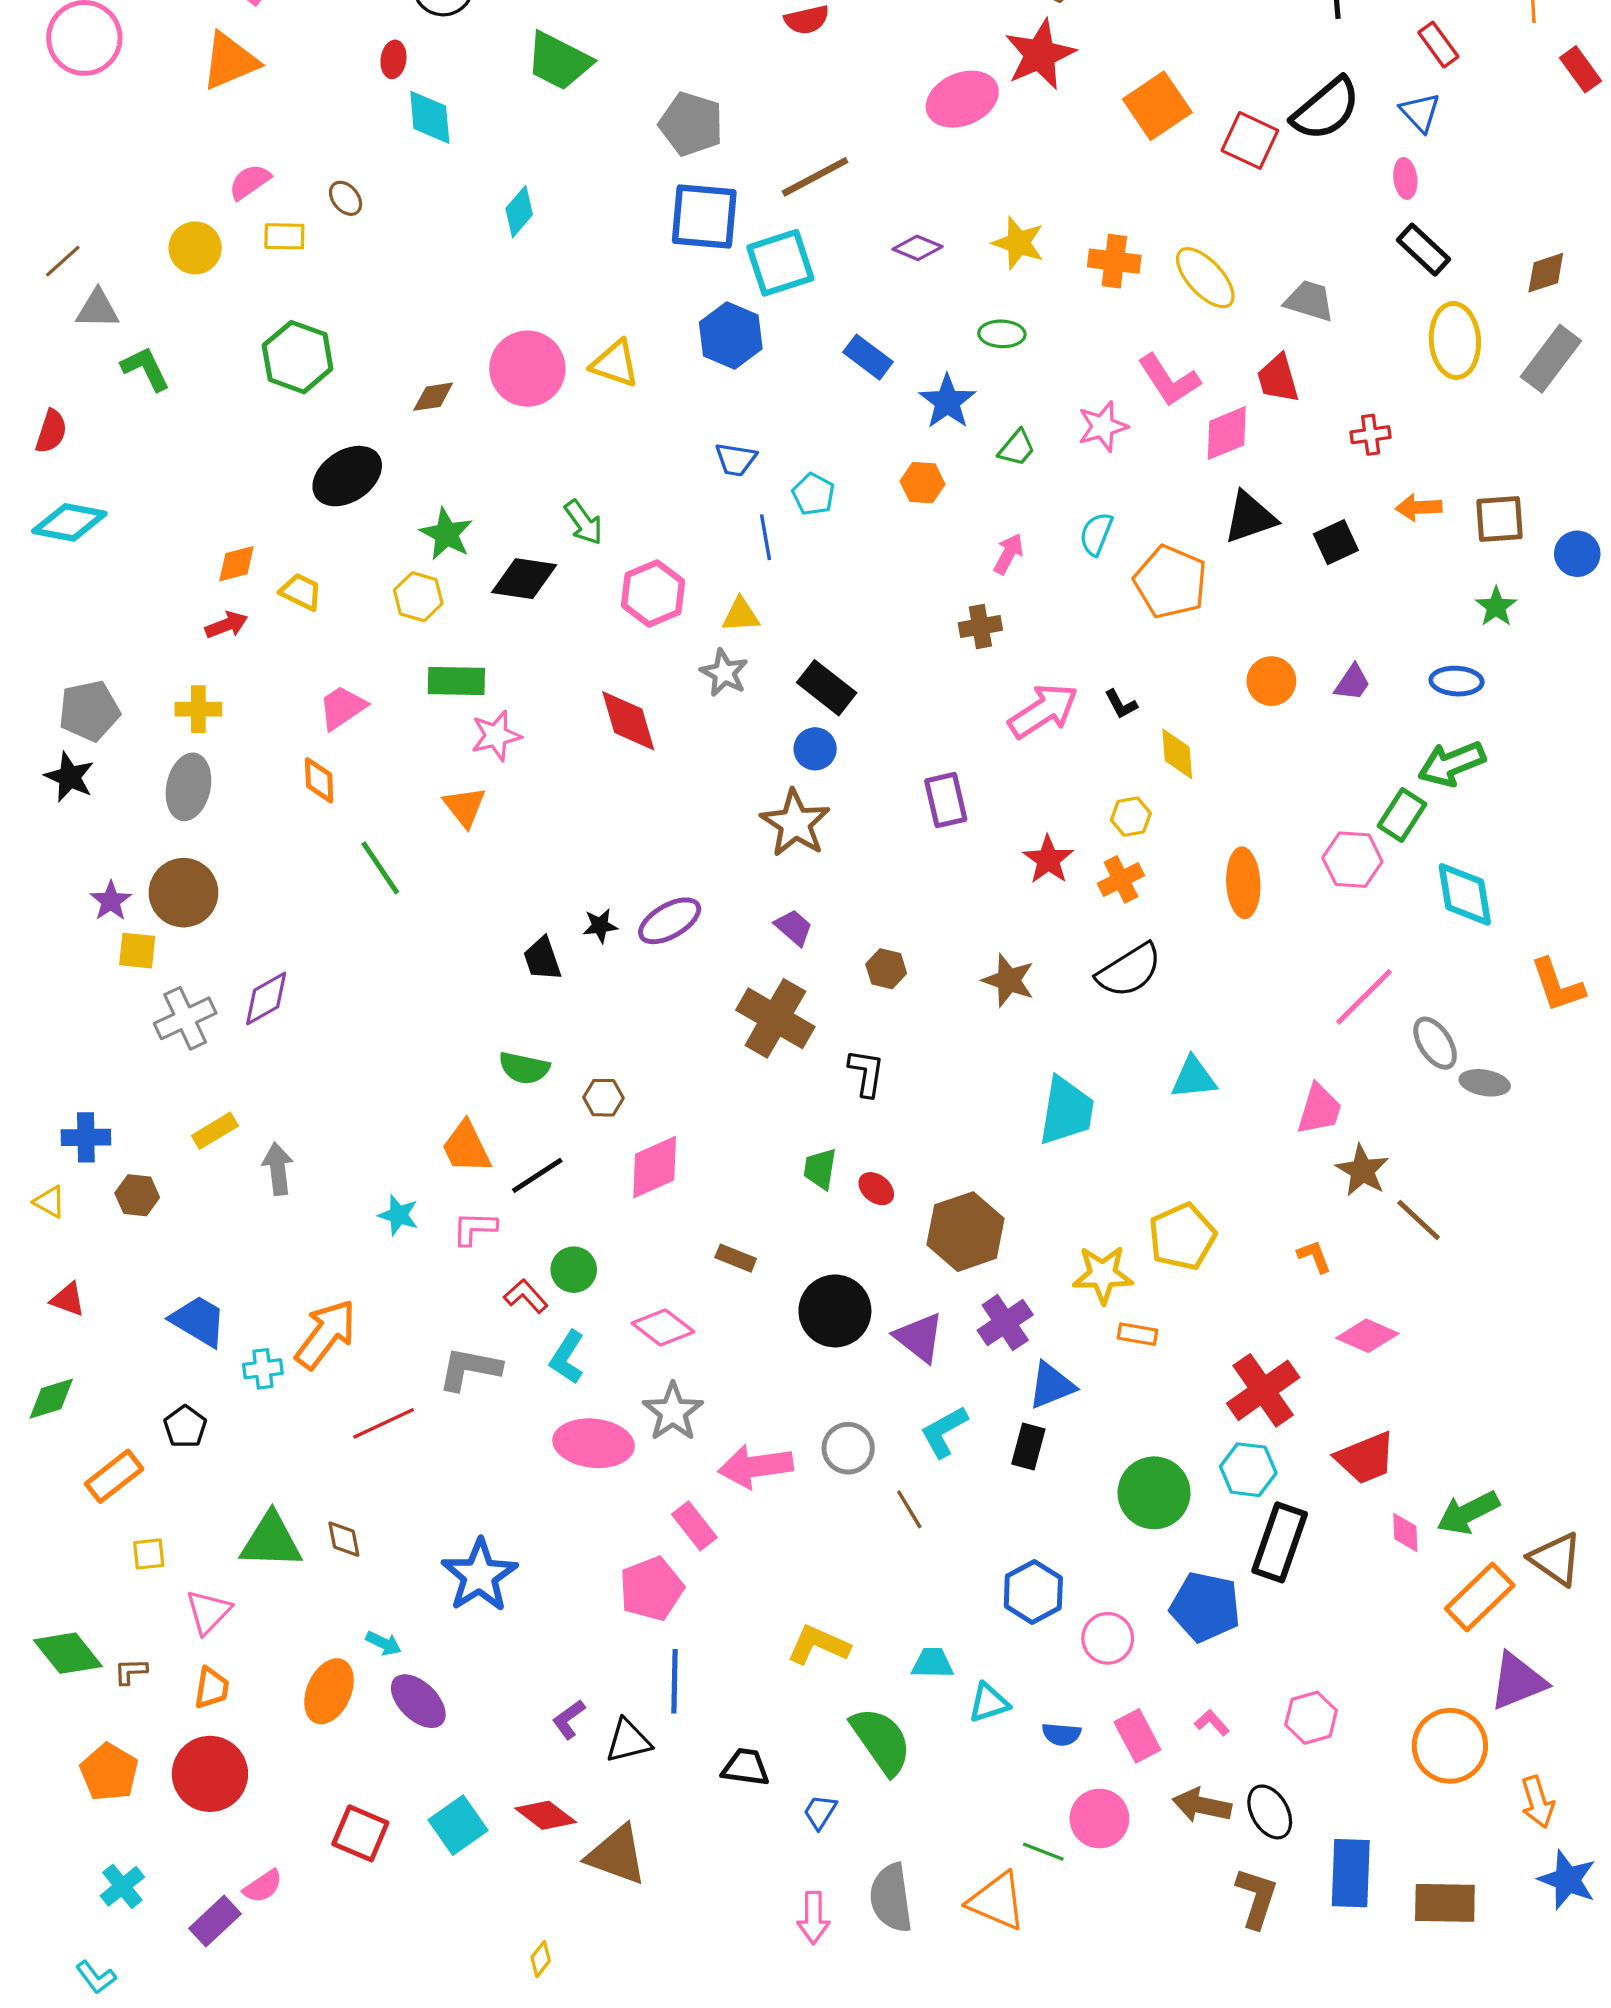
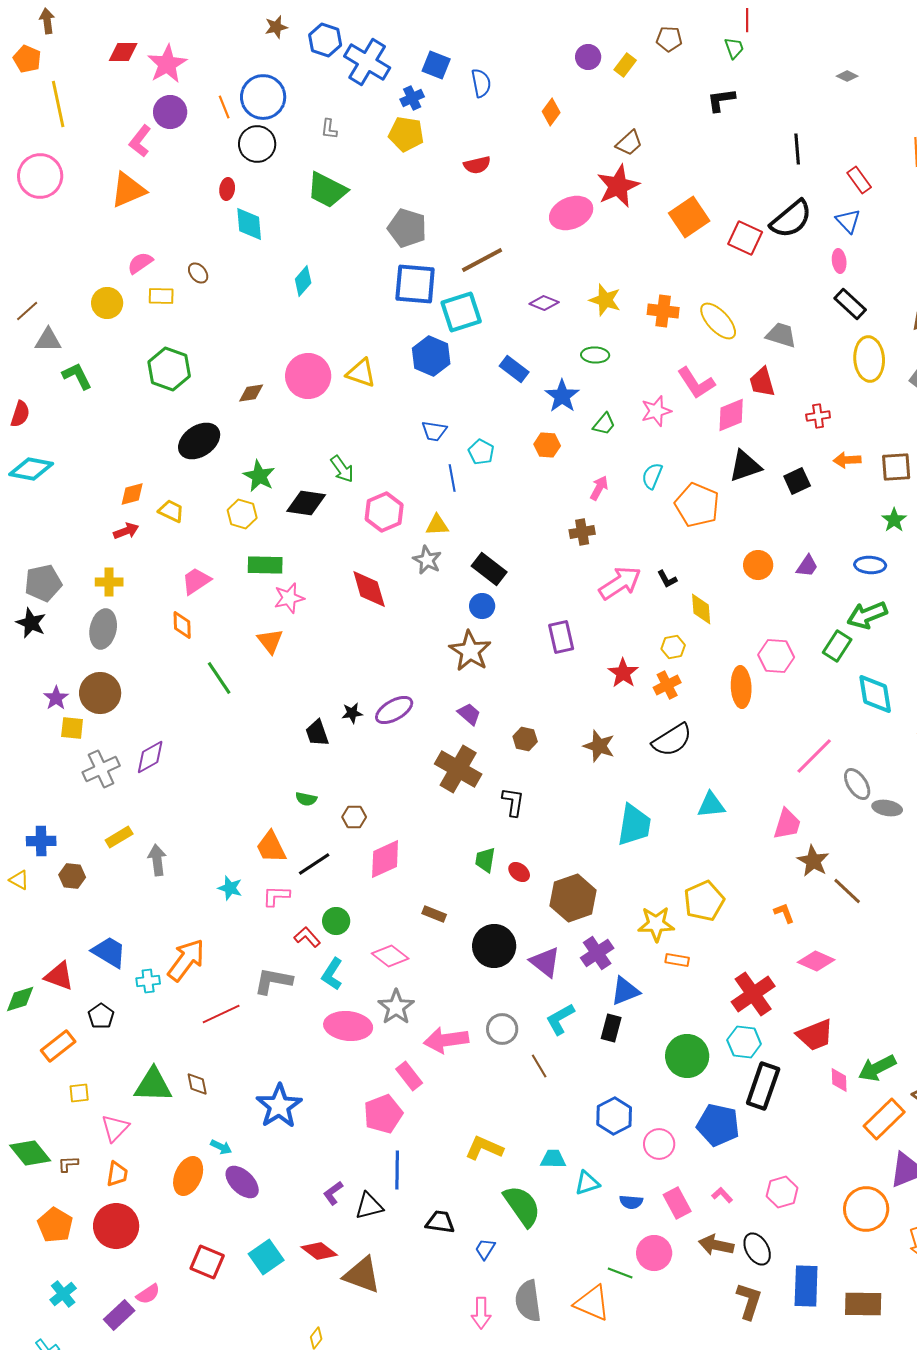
pink hexagon: (1352, 860) -> (776, 656), moved
green semicircle: (524, 1068) -> (306, 799), size x0.7
red triangle: (68, 1299) -> (59, 976), moved, size x1.4

